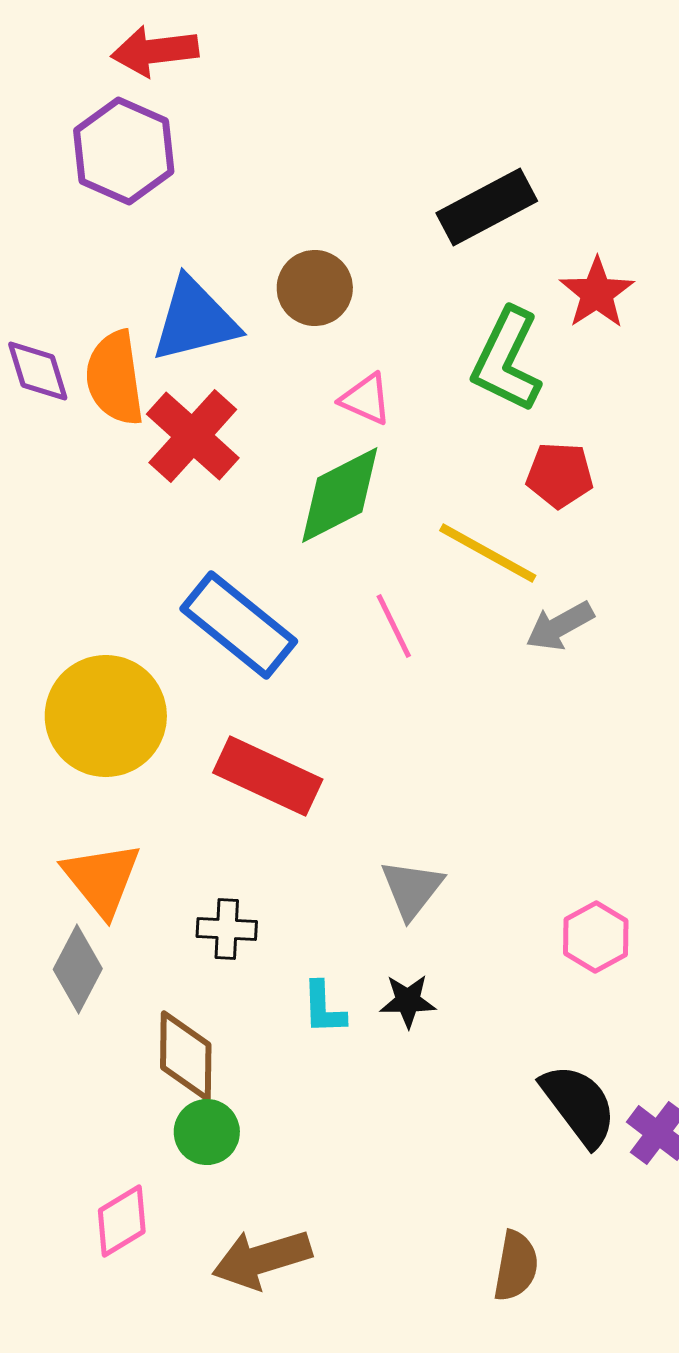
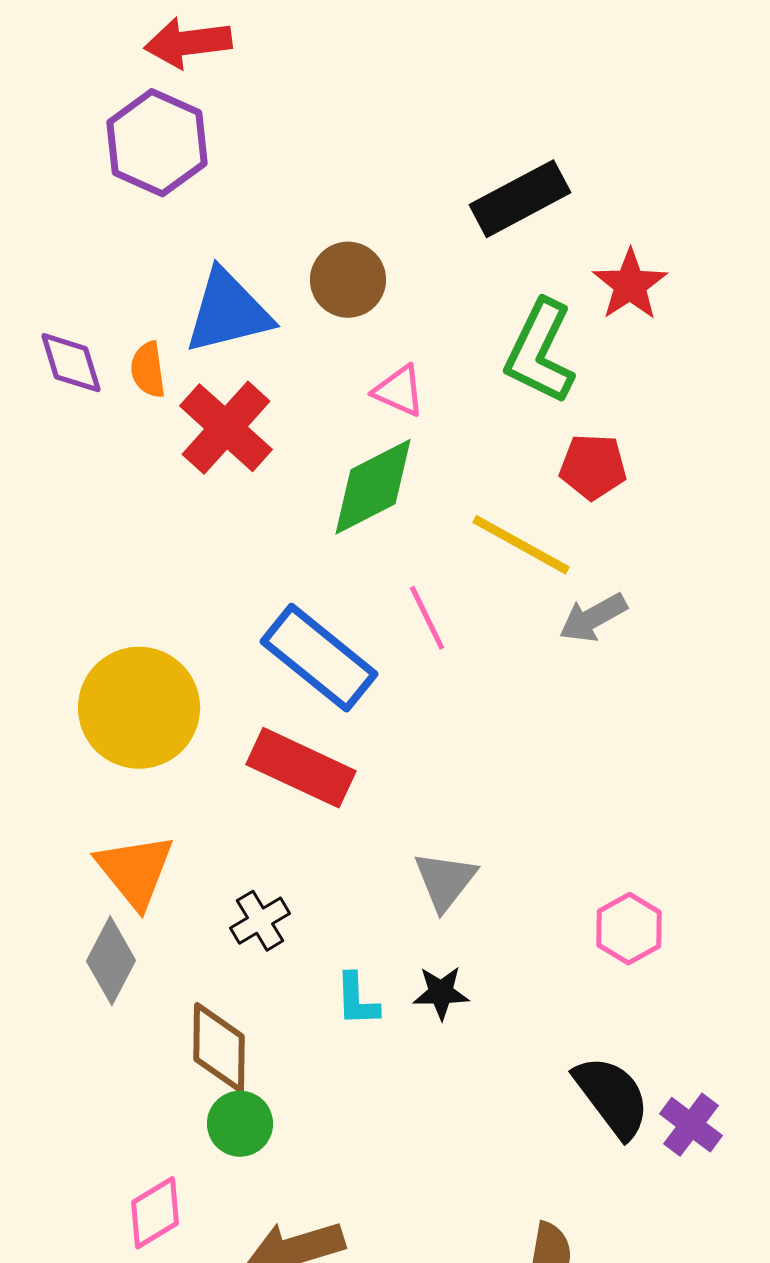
orange semicircle: (115, 378) -> (148, 370), size x0.6
blue rectangle: (239, 625) -> (319, 658), moved
black cross: (227, 929) -> (260, 921), turned -34

